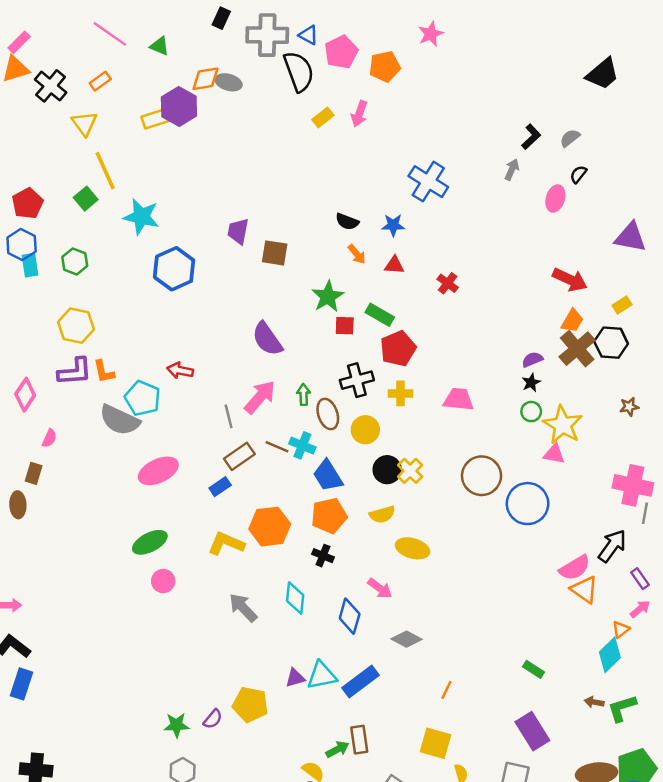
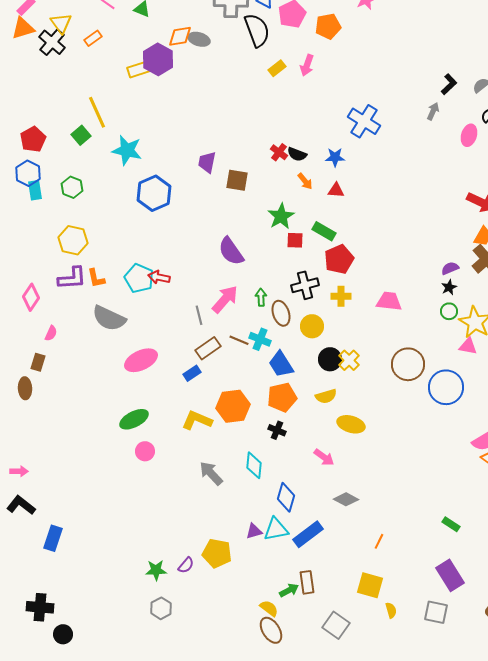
yellow triangle: (84, 123) -> (61, 23), moved
red cross: (448, 283) -> (279, 152), moved
cyan pentagon: (143, 398) -> (139, 278), moved
blue diamond: (350, 616) -> (286, 497), moved
blue rectangle: (22, 684) -> (53, 538), moved

